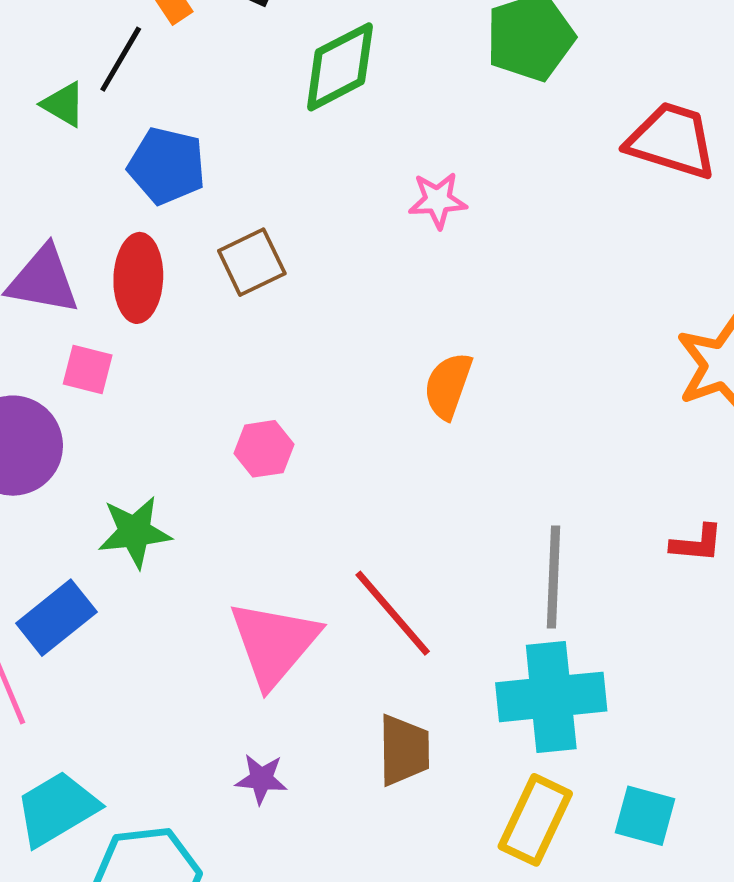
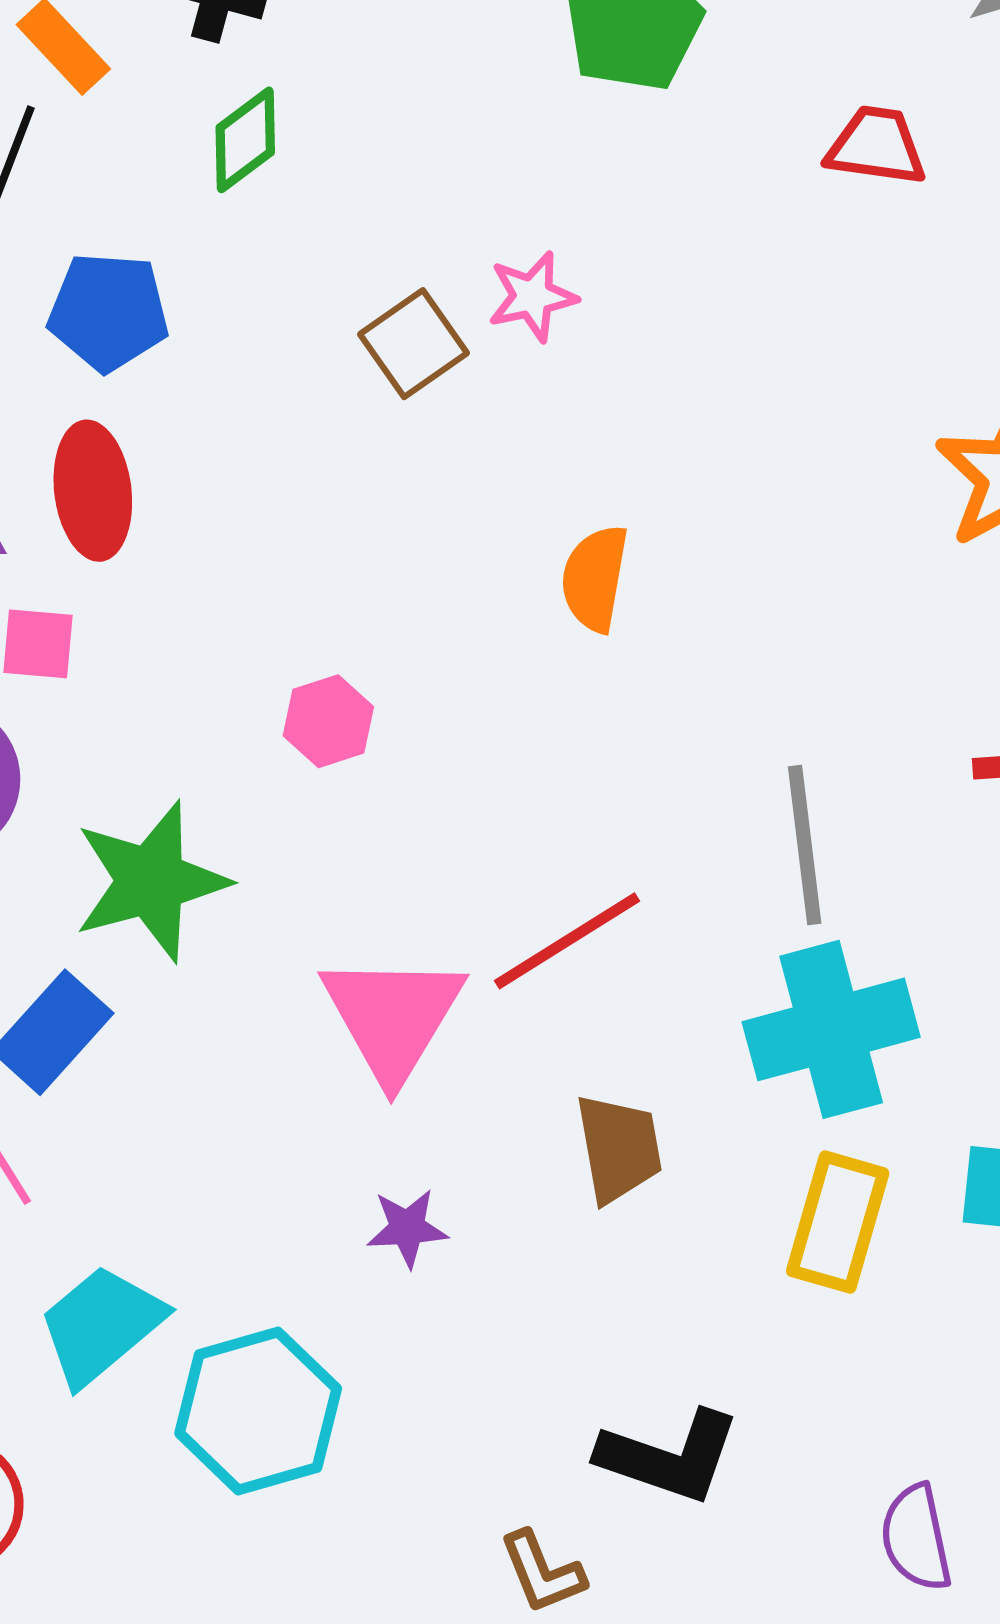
green diamond: (340, 67) -> (245, 140), moved, size x0.7
red trapezoid: (672, 140) -> (876, 146), size x0.7
brown square: (252, 262) -> (414, 344), moved
green star: (135, 532) -> (151, 881), size x1.4
red line: (393, 613) -> (567, 941), turned -72

